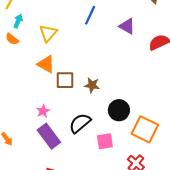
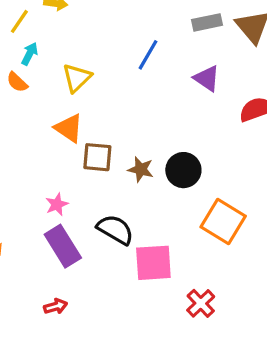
black circle: (119, 110) -> (183, 170), moved
black semicircle: (80, 123) -> (115, 230), turned 65
orange square: (145, 129) -> (223, 221), moved
pink square: (105, 141) -> (153, 263), size x1.4

